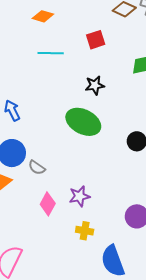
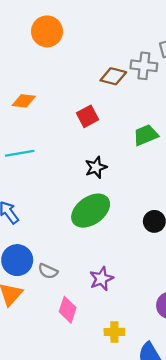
cyan line: (51, 53) -> (20, 153), moved
green ellipse: (83, 122) -> (91, 211), turned -52
purple star: (79, 196) -> (101, 279), moved

